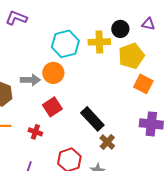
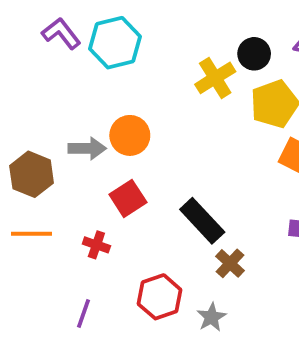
purple L-shape: (16, 18) -> (61, 33), turned 30
yellow cross: (99, 42) -> (215, 78), turned -30
cyan hexagon: (65, 44) -> (115, 43), moved

